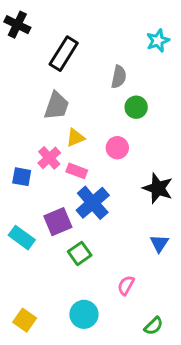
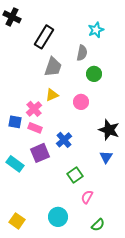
cyan star: (158, 41) -> (96, 30), moved
gray trapezoid: (56, 106) -> (53, 67), moved
pink rectangle: (77, 171) -> (35, 128), moved
blue cross: (93, 203) -> (64, 140), size x0.7
blue triangle: (159, 243) -> (106, 157), moved
green square: (80, 253) -> (75, 175), moved
green semicircle: (154, 326) -> (98, 225), moved

